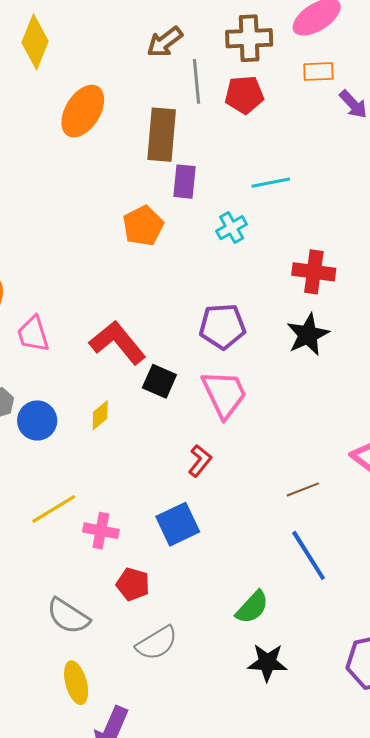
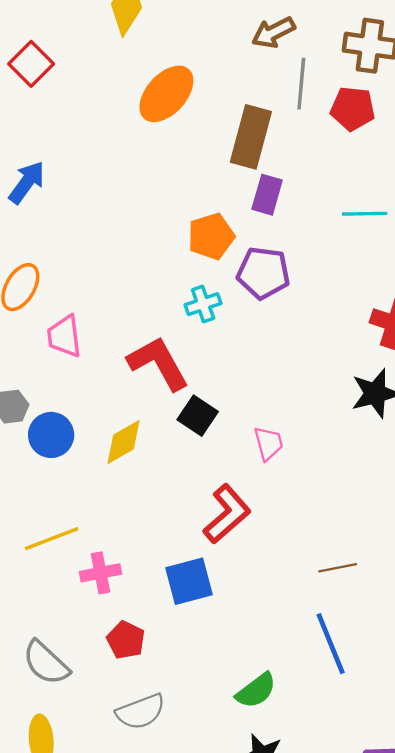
cyan cross: (232, 228) -> (203, 304), moved
purple pentagon: (222, 326) -> (263, 273), moved
pink trapezoid: (224, 394) -> (269, 443), size x0.6
yellow diamond: (100, 415) -> (123, 442), size x1.4
red L-shape: (200, 461) -> (227, 514), size x1.6
pink cross: (101, 531) -> (100, 573), turned -32

